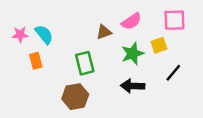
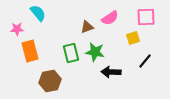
cyan semicircle: (44, 34) -> (38, 13), moved
green star: (133, 54) -> (95, 52), moved, turned 30
orange rectangle: (36, 61) -> (30, 51), size x1.5
brown hexagon: (75, 97) -> (50, 81), moved

